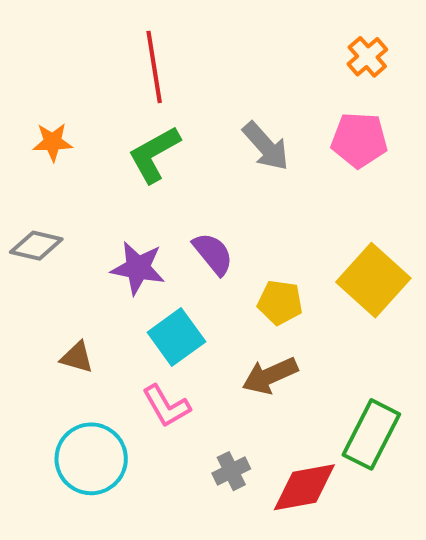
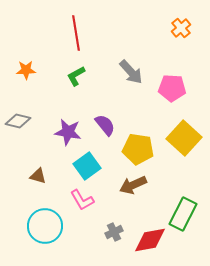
pink pentagon: (359, 140) -> (172, 88), moved
green L-shape: (154, 154) -> (76, 76), size x0.7
yellow pentagon: (280, 302) -> (138, 149), size x1.4

